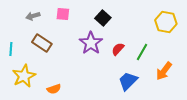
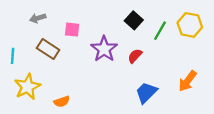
pink square: (63, 14) -> (72, 30), moved
black square: (103, 18) -> (134, 20), moved
green line: (142, 52) -> (160, 31), moved

